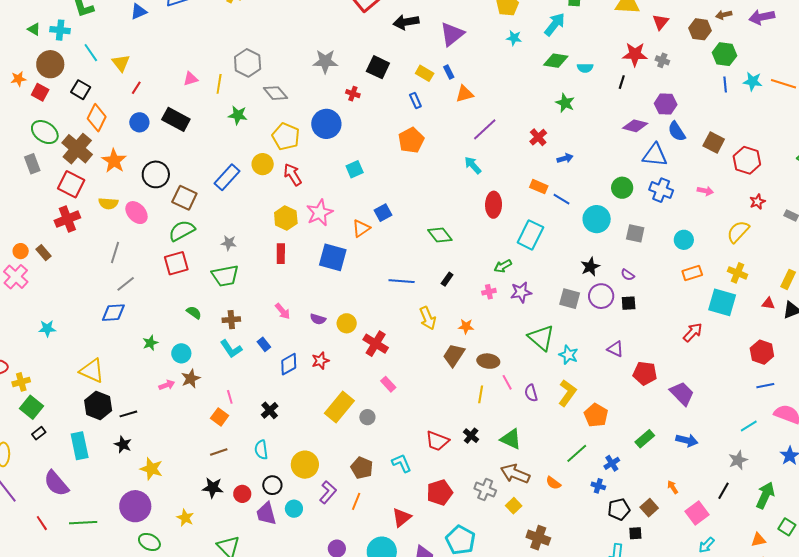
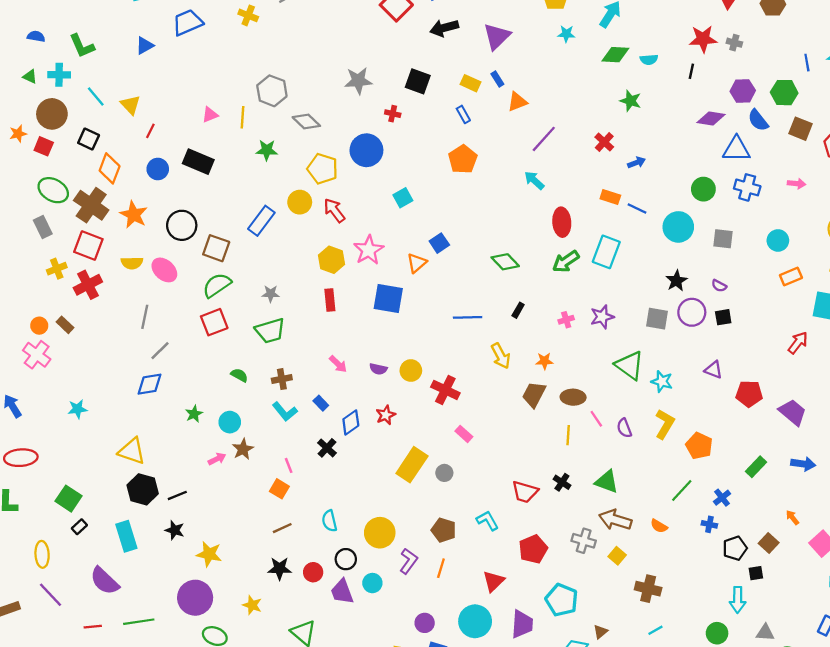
green hexagon: (724, 54) -> (784, 93), moved
green arrow: (503, 266) -> (566, 261), moved, size x1.4
yellow cross: (21, 382) -> (57, 269), moved
black cross: (270, 410) -> (327, 448), moved
red line: (42, 523) -> (93, 627), turned -56

